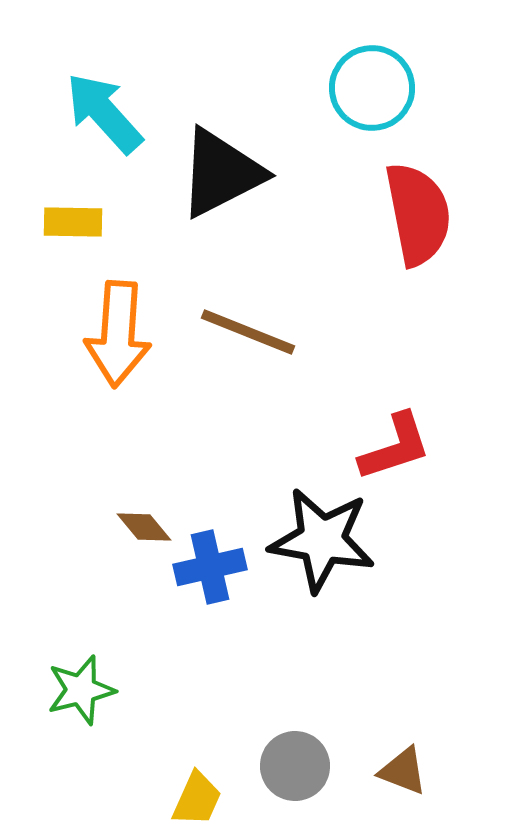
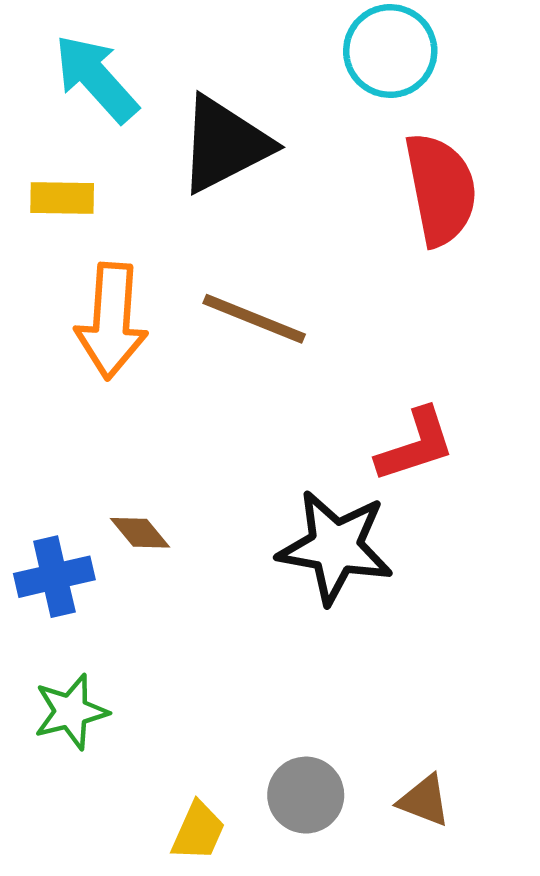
blue cross: (210, 567) -> (54, 577), moved

